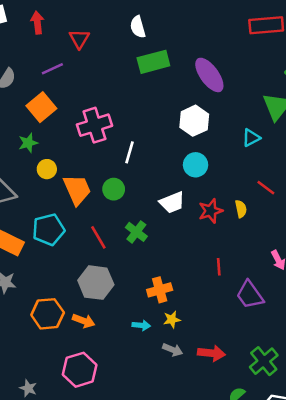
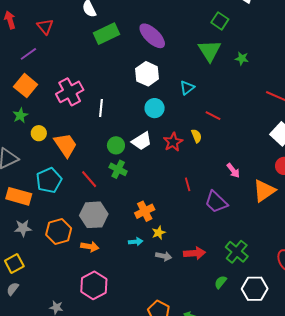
cyan triangle: (251, 138) -> (187, 88), moved
green circle: (114, 189) -> (116, 145), moved
orange hexagon: (48, 314) -> (59, 231), moved

